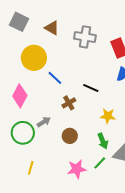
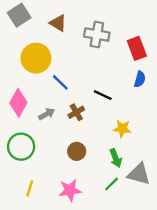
gray square: (19, 22) -> (19, 15), turned 30
gray arrow: (44, 122) -> (47, 114), moved
pink star: (77, 169) -> (70, 190), moved

